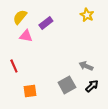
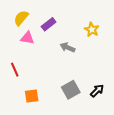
yellow star: (87, 15) -> (92, 30), moved
gray arrow: (86, 66) -> (68, 47), moved

